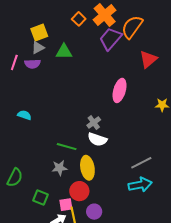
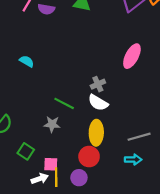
yellow ellipse: (87, 168) -> (96, 133), moved
cyan arrow: (140, 185) -> (133, 160), size x0.7
red circle: (79, 191) -> (89, 157), moved

